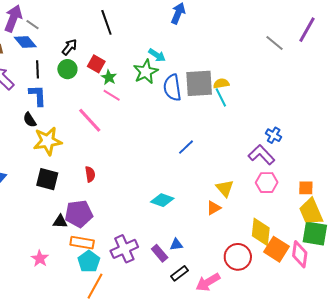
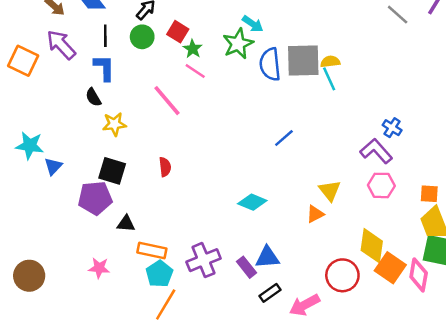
yellow star: (48, 141) -> (114, 124), size x0.7
purple pentagon: (79, 214) -> (95, 198), moved
blue triangle: (176, 245) -> (267, 257), size x1.5
pink star: (40, 259) -> (99, 268), turned -30

